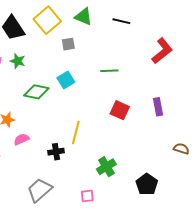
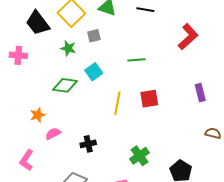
green star: (18, 61) -> (68, 48), moved
purple rectangle: (158, 107) -> (200, 93), moved
red square: (120, 110) -> (149, 99), turned -30
yellow line: (76, 132) -> (117, 103), moved

